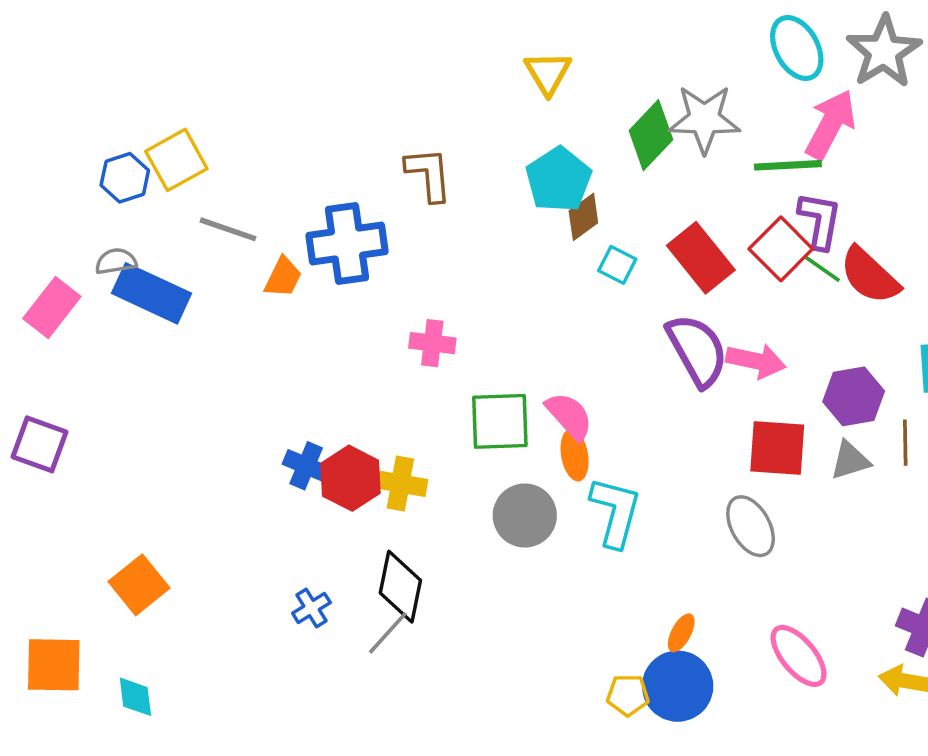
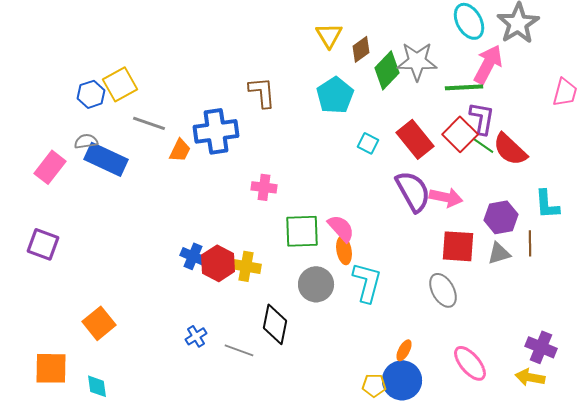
brown diamond: (583, 217) -> (361, 49), moved
black diamond: (400, 587) -> (275, 324), moved
gray line: (388, 633) -> (239, 350), turned 68

